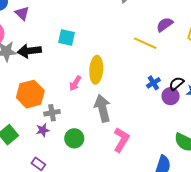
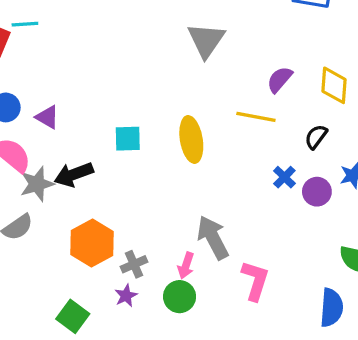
yellow ellipse: (96, 70) -> (191, 139), moved
pink arrow: (75, 83) -> (186, 266), moved
black semicircle: (176, 84) -> (316, 137), moved

